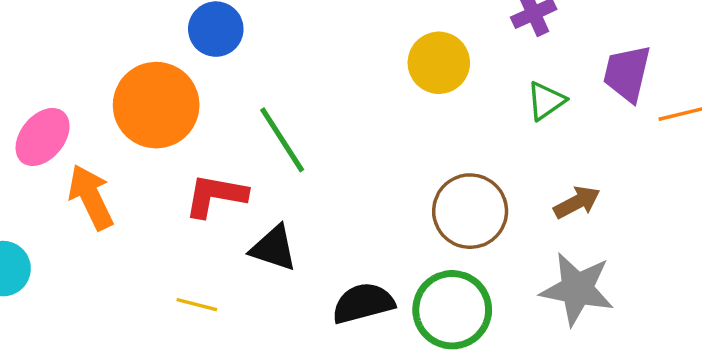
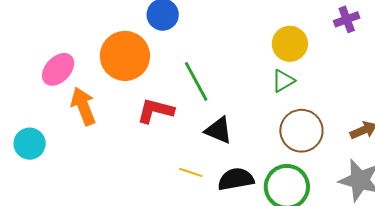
green triangle: (546, 101) -> (283, 81), moved
black triangle: (274, 248) -> (218, 130), moved
yellow line: (197, 305) -> (191, 172), moved

